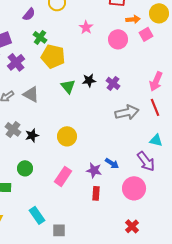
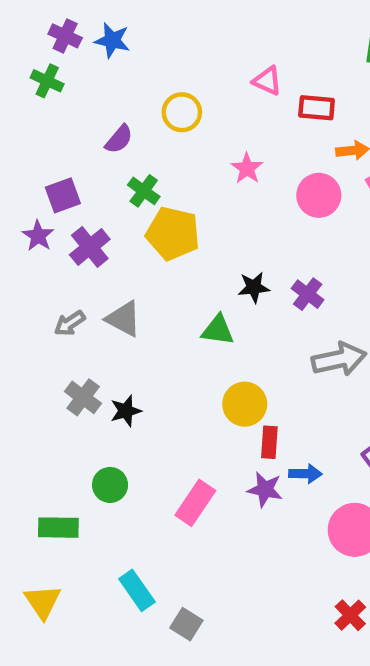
green triangle: (68, 86) -> (218, 330), moved, turned -42
yellow circle: (67, 136) -> (245, 404), moved
blue arrow: (112, 163) -> (305, 474), turned -32
red rectangle: (96, 193) -> (269, 442), moved
gray square: (59, 230) -> (186, 624), turned 32

